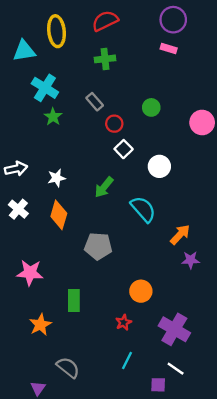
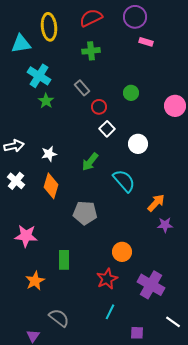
purple circle: (173, 20) -> (135, 17), moved
red star: (124, 322) -> (107, 279), size x1.5
white line: (176, 369) -> (173, 322), moved

